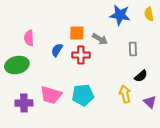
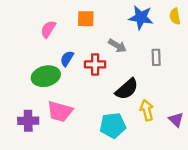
orange square: (77, 33) -> (86, 19), moved
pink semicircle: (29, 38) -> (48, 29), moved, turned 35
green ellipse: (17, 65) -> (46, 76), moved
black semicircle: (141, 76) -> (127, 89), moved, size x1.5
cyan pentagon: (83, 95) -> (113, 125), moved

